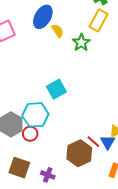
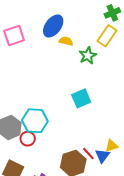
yellow semicircle: (58, 31) -> (66, 41), turned -48
cyan square: (56, 89) -> (81, 98), moved

